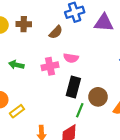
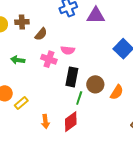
brown semicircle: (56, 32) -> (41, 34), moved
pink cross: (50, 66) -> (49, 59), turned 35

